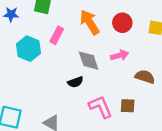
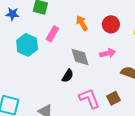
orange arrow: (90, 22) -> (82, 23), size x0.7
black semicircle: (75, 82) -> (68, 76), turned -40
brown square: (128, 106) -> (113, 98), turned -32

